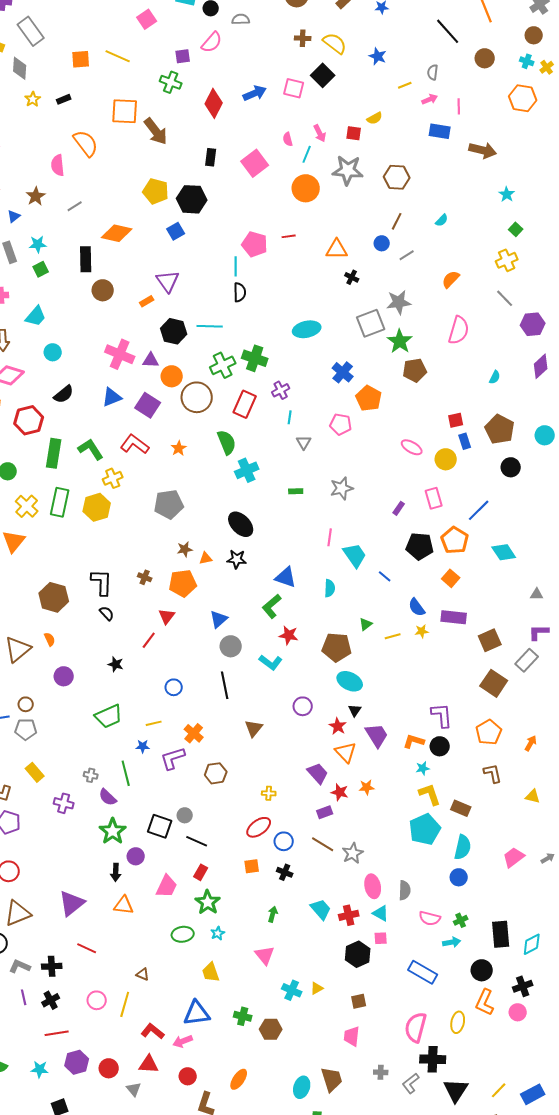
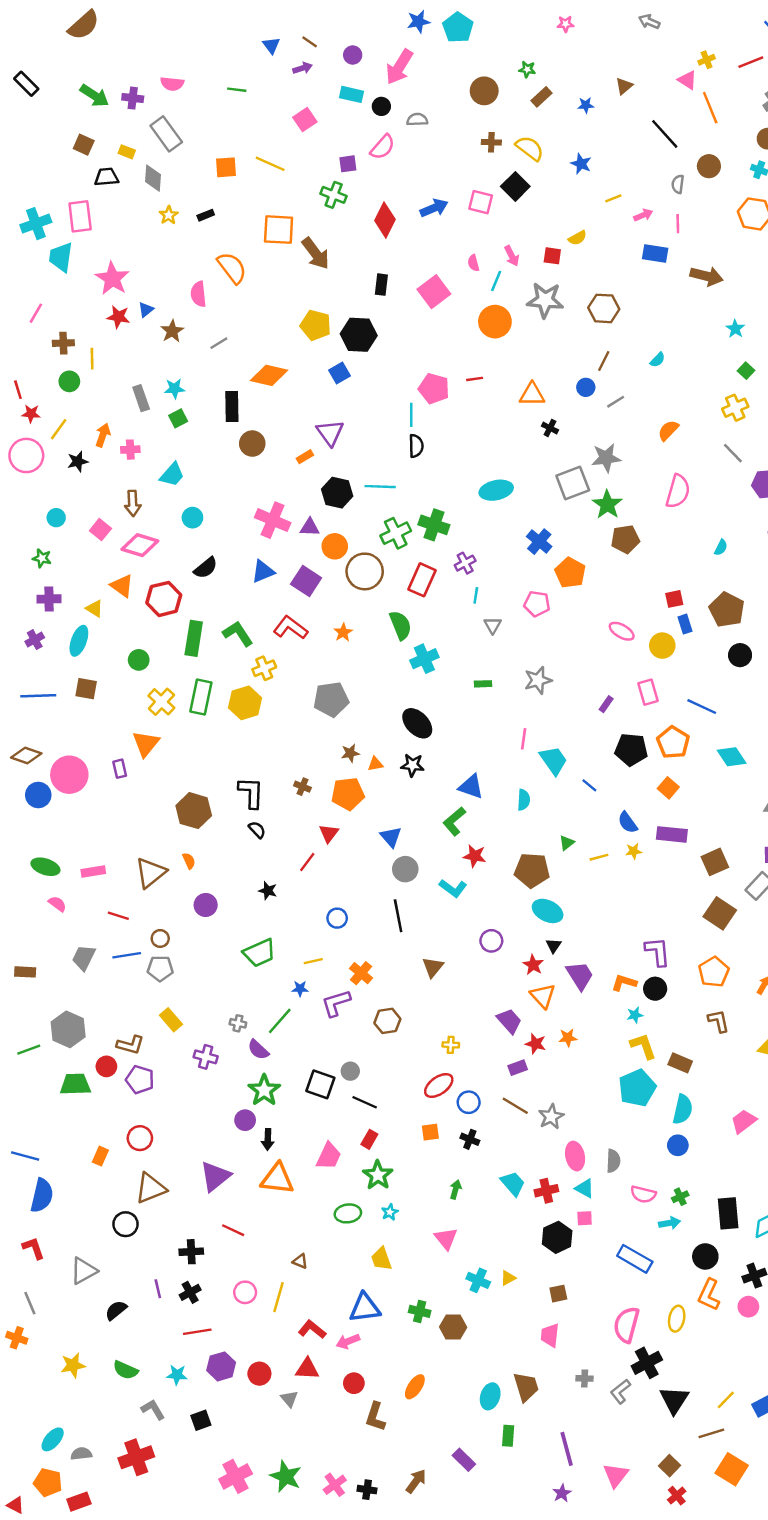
gray semicircle: (433, 72) -> (678, 184), moved
blue triangle: (14, 216) -> (146, 310), moved
blue line: (479, 510) -> (702, 707), turned 70
blue triangle: (219, 619) -> (391, 837), turned -30
green line: (126, 773) -> (280, 1021), turned 55
purple circle: (136, 856) -> (245, 1120), moved
orange triangle: (124, 905) -> (277, 1179), size x1.4
gray L-shape: (20, 966) -> (153, 1409), moved, turned 35
black cross: (433, 1059) -> (647, 1363), turned -30

